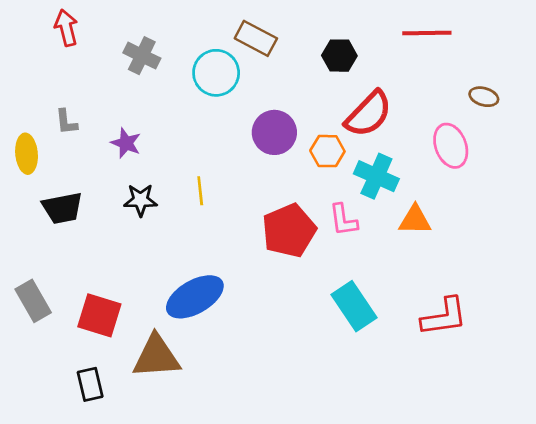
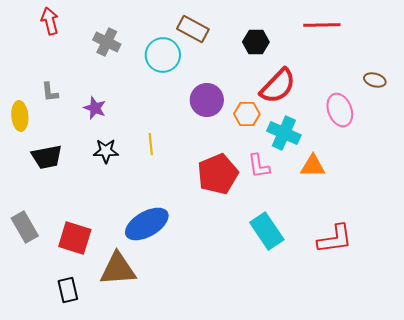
brown ellipse: (484, 97) -> (375, 80), moved

